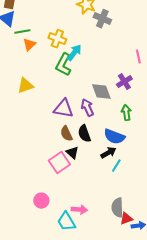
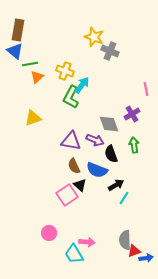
purple arrow: (87, 108) -> (95, 140), turned 138
black semicircle: (84, 134) -> (111, 154), moved
blue semicircle: (114, 137) -> (97, 170), moved

